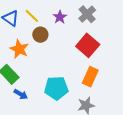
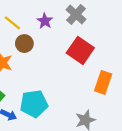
orange rectangle: (90, 77) -> (103, 82), moved
cyan pentagon: (56, 88) -> (34, 104), moved

